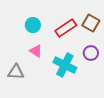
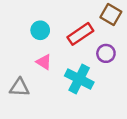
brown square: (91, 23) -> (111, 14), moved
purple circle: (91, 53) -> (106, 53), moved

